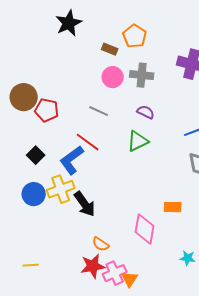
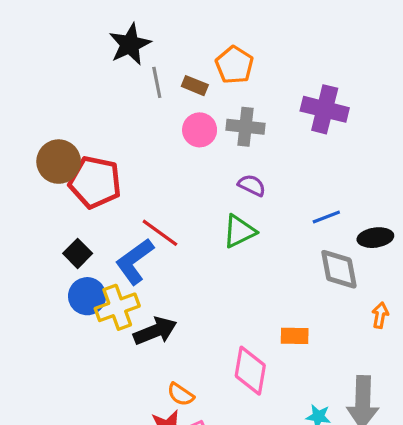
red pentagon: (47, 110) -> (95, 182), size x1.4
gray line: (99, 111) -> (157, 82), moved, turned 54
blue circle: (34, 194) -> (87, 296), moved
black arrow: (85, 204) -> (155, 331), turned -76

